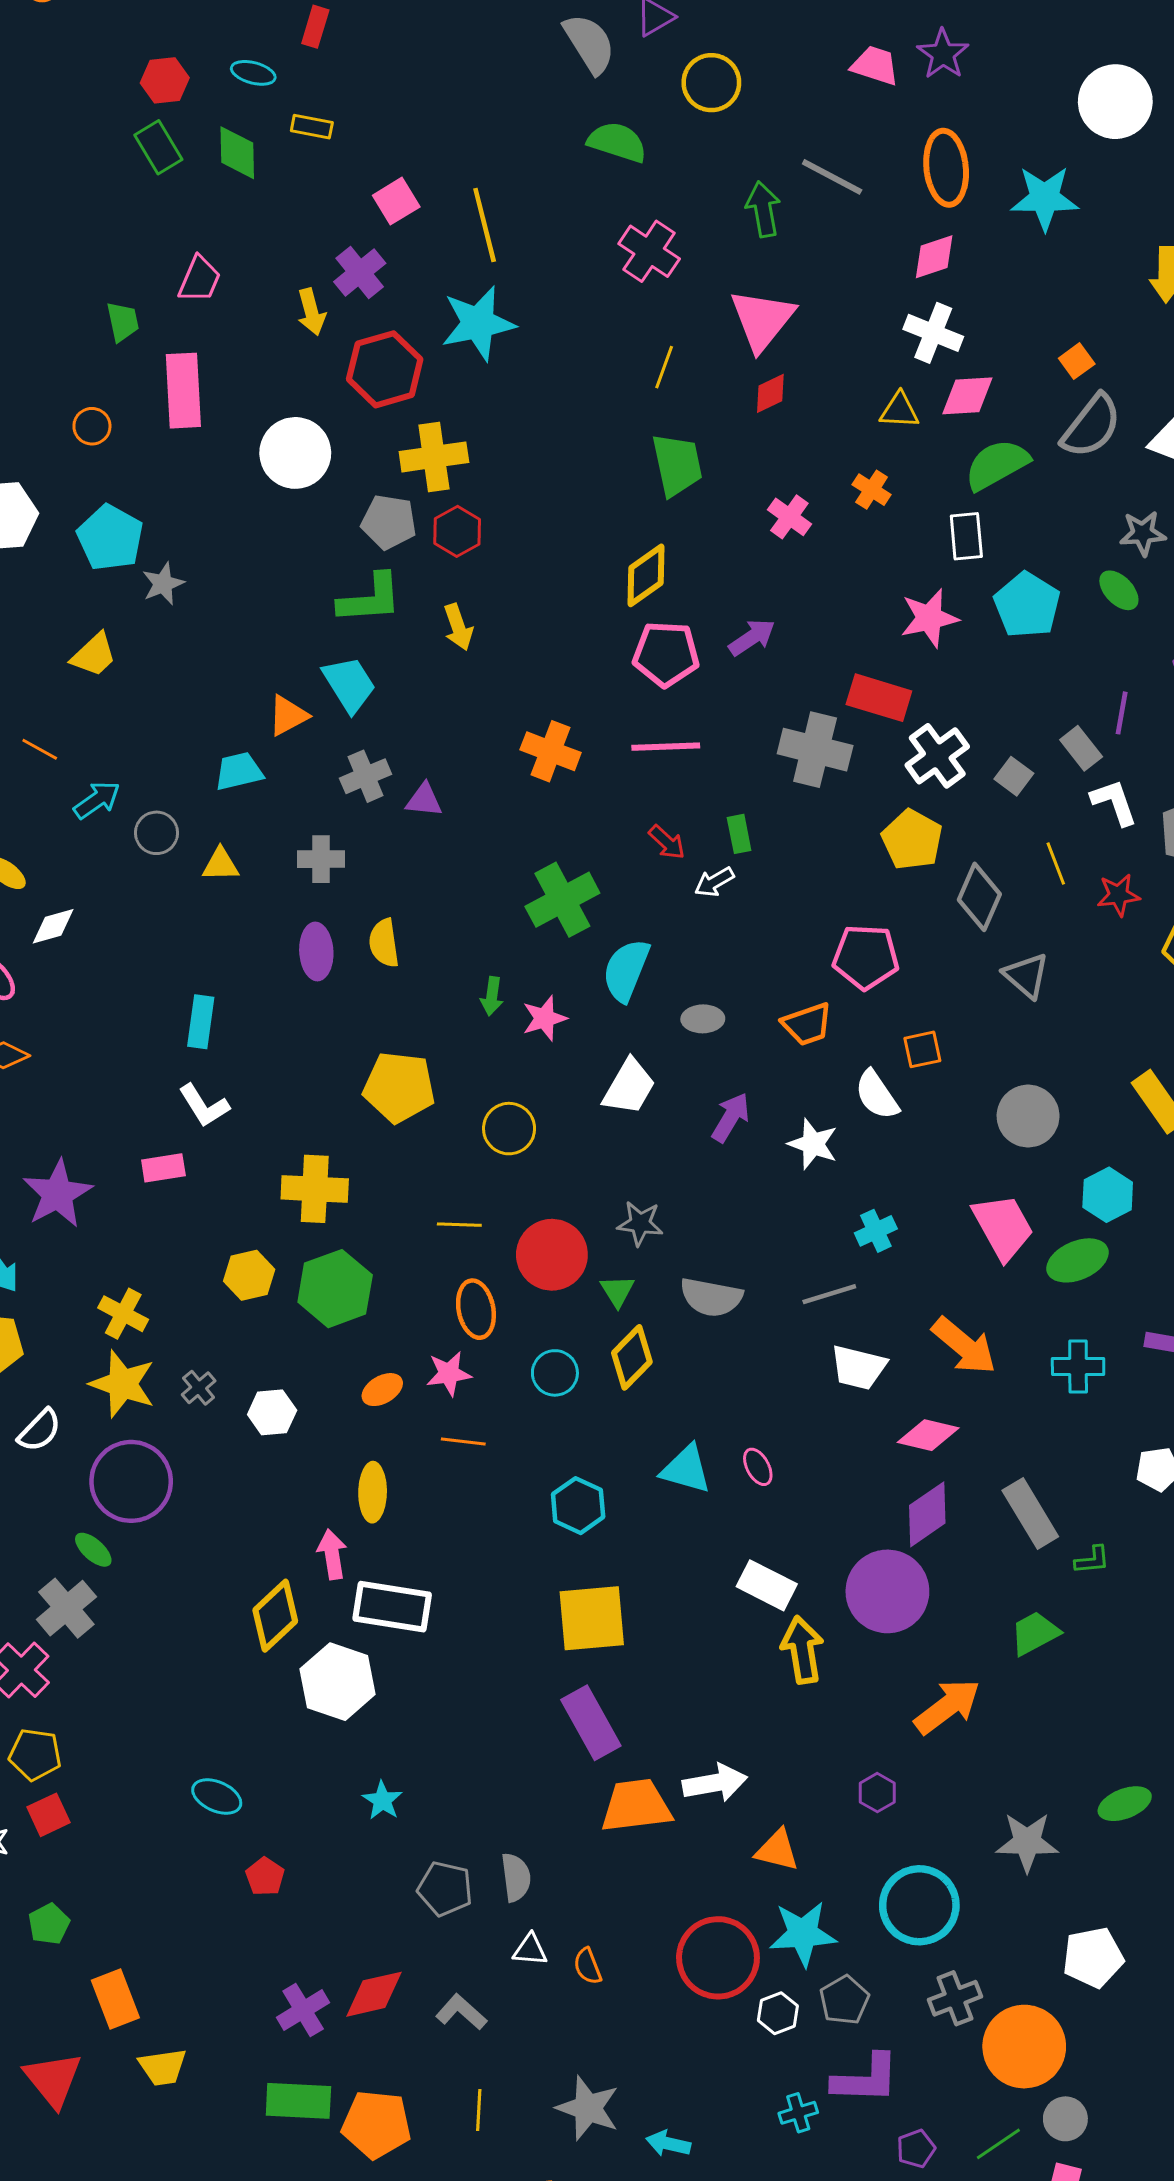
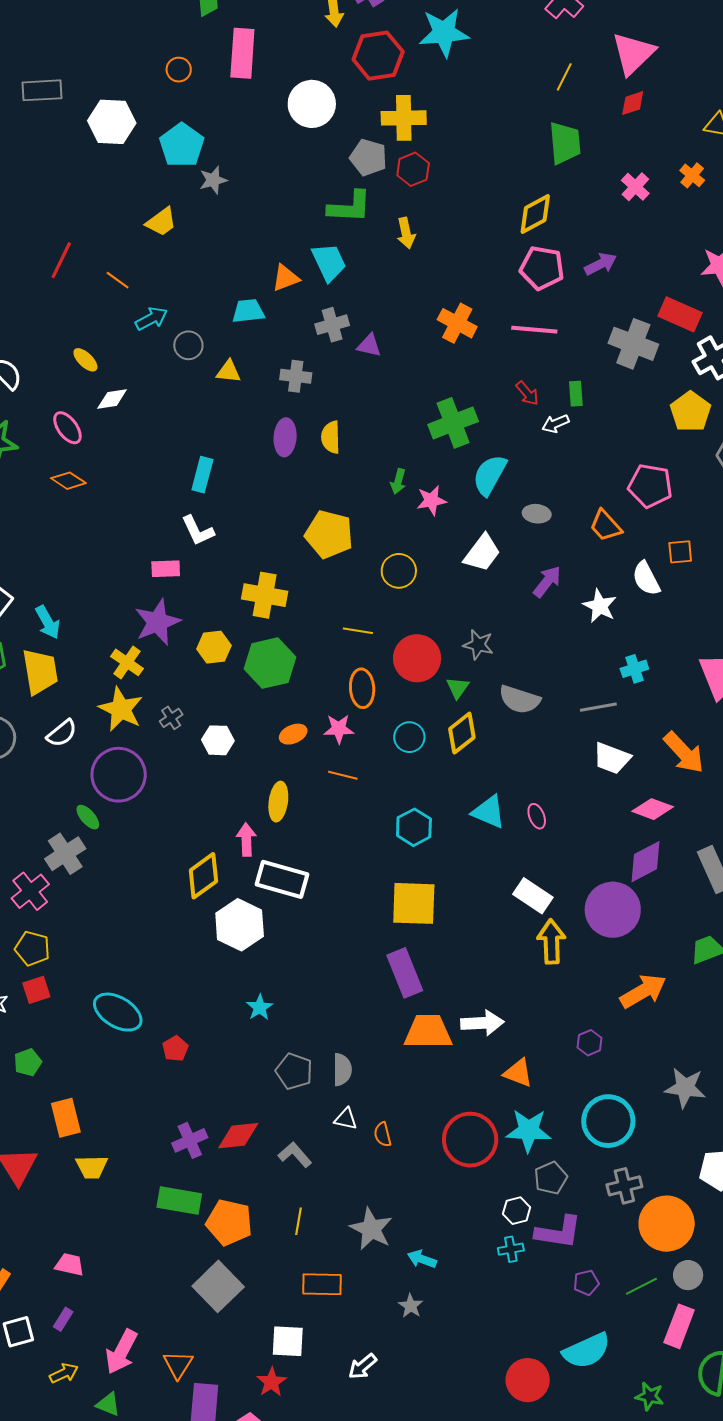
orange trapezoid: (807, 1024) -> (606, 526), turned 60
purple star: (58, 1194) -> (157, 622), moved
cyan ellipse: (217, 1796) -> (118, 1012), moved, size x1.5
white hexagon: (778, 2013) -> (517, 1211), moved

